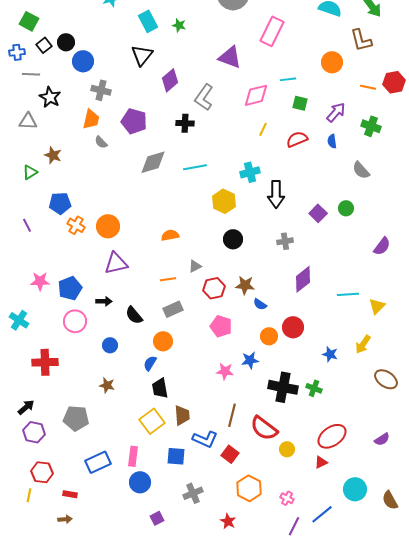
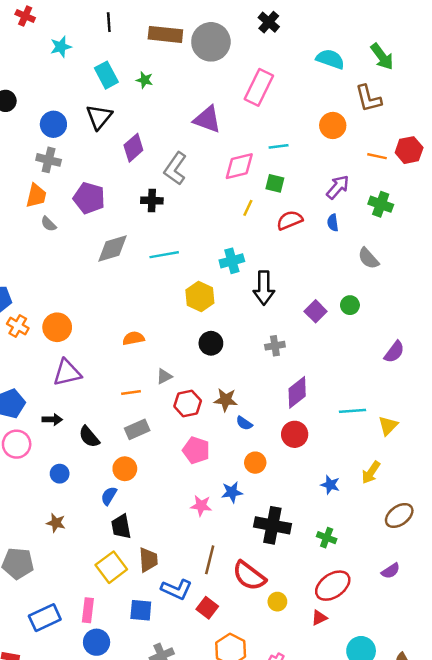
blue circle: (83, 61) -> (53, 124), moved
green square: (300, 103) -> (275, 183), moved
red circle: (293, 327) -> (295, 434), moved
brown ellipse: (386, 379) -> (399, 515), turned -70
green cross: (314, 388) -> (327, 538), moved
purple semicircle: (382, 439) -> (391, 571), moved

